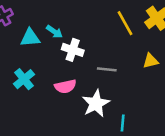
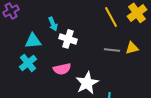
cyan arrow: (54, 32) -> (53, 24), turned 32
cyan triangle: (30, 38) -> (33, 41), moved
gray line: (107, 69) -> (112, 50), moved

